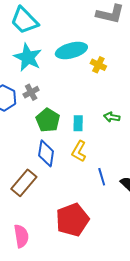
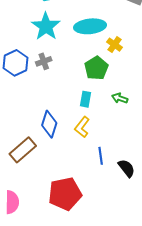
green pentagon: (48, 120) -> (96, 68), moved

